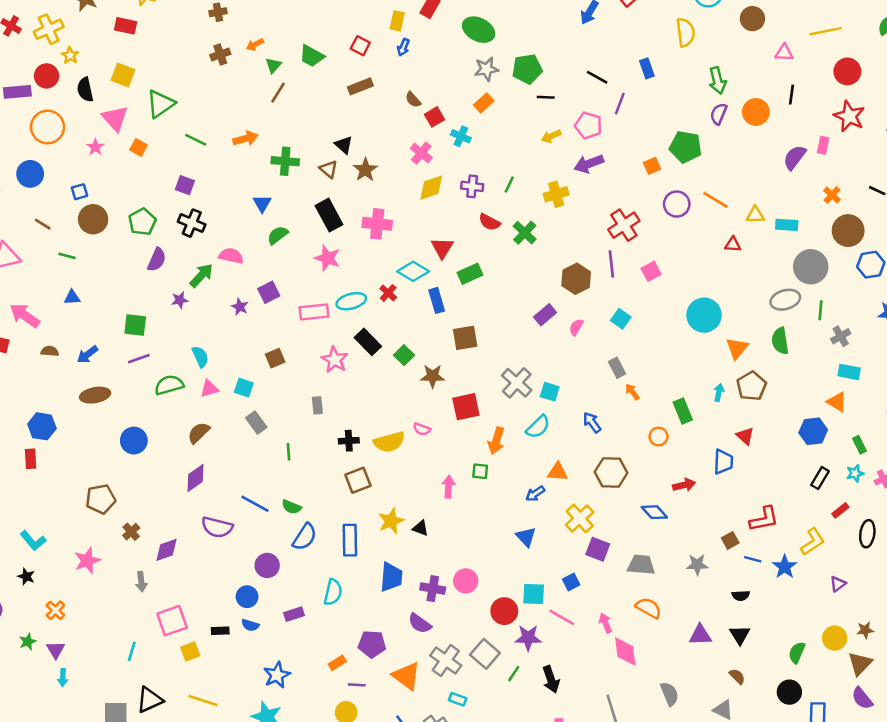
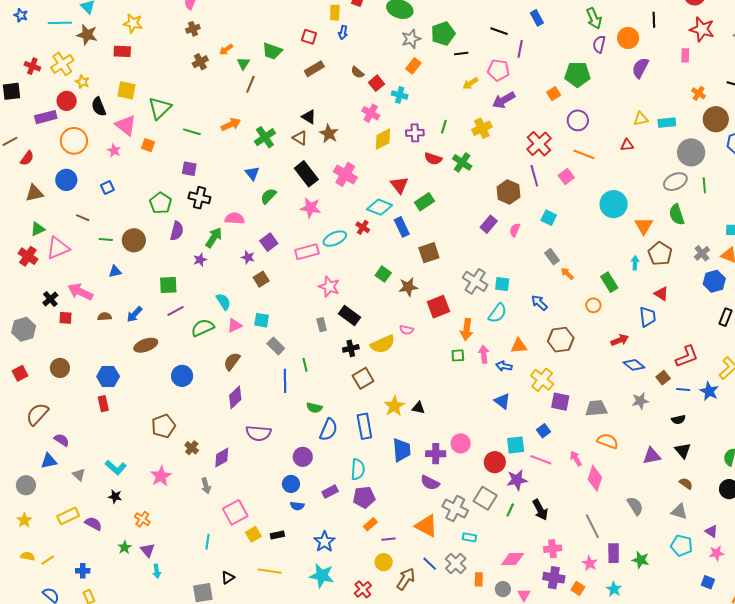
purple semicircle: (795, 157) -> (640, 68), moved
green cross: (285, 161) -> (265, 137), turned -30
orange line: (716, 200) -> (584, 154), moved
brown circle: (93, 219) -> (134, 240), moved
pink cross: (377, 224) -> (345, 174), turned 35
gray cross: (841, 336) -> (702, 253), moved
black rectangle: (368, 342) -> (349, 315), moved
brown square: (275, 358) -> (261, 279), moved
pink arrow: (449, 487) -> (484, 354), moved
blue arrow: (535, 494) -> (504, 366), turned 56
blue line: (255, 504) -> (285, 381), moved, turned 70
blue diamond: (654, 512) -> (634, 365), moved
black rectangle: (220, 631) -> (277, 535), moved
purple pentagon: (372, 644) -> (364, 497), moved
pink diamond: (625, 651) -> (595, 478), turned 35
black triangle: (150, 700) -> (228, 577), size x0.6

